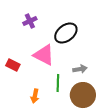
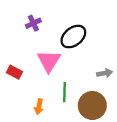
pink triangle: (44, 55) -> (49, 61), turned 35
gray arrow: (80, 69) -> (105, 73), moved

